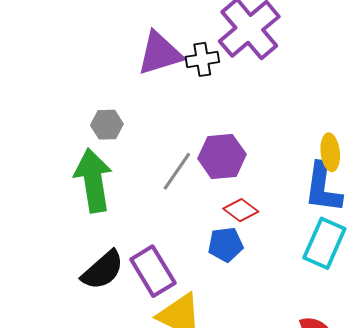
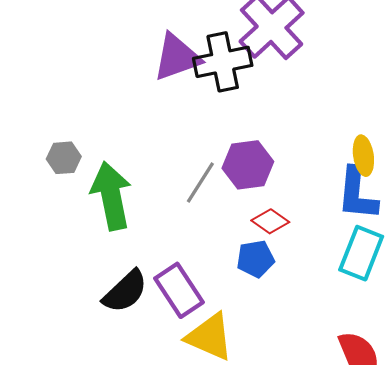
black cross: (202, 59) -> (223, 62), size x1.6
gray hexagon: (107, 125) -> (64, 158), moved

